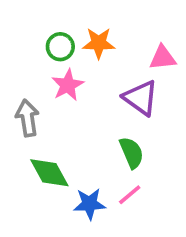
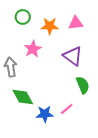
green circle: (60, 47) -> (23, 17), moved
pink triangle: (163, 58) -> (76, 23), moved
green semicircle: (132, 153) -> (83, 85), moved

